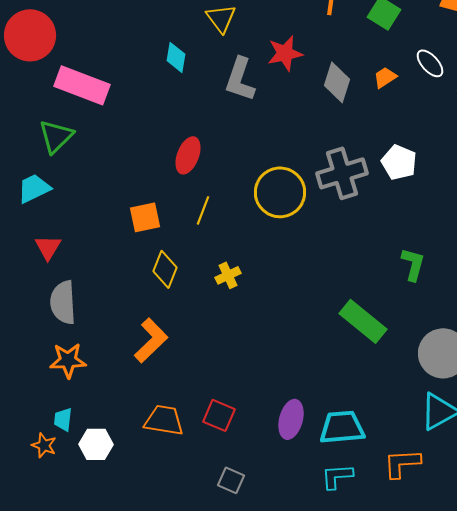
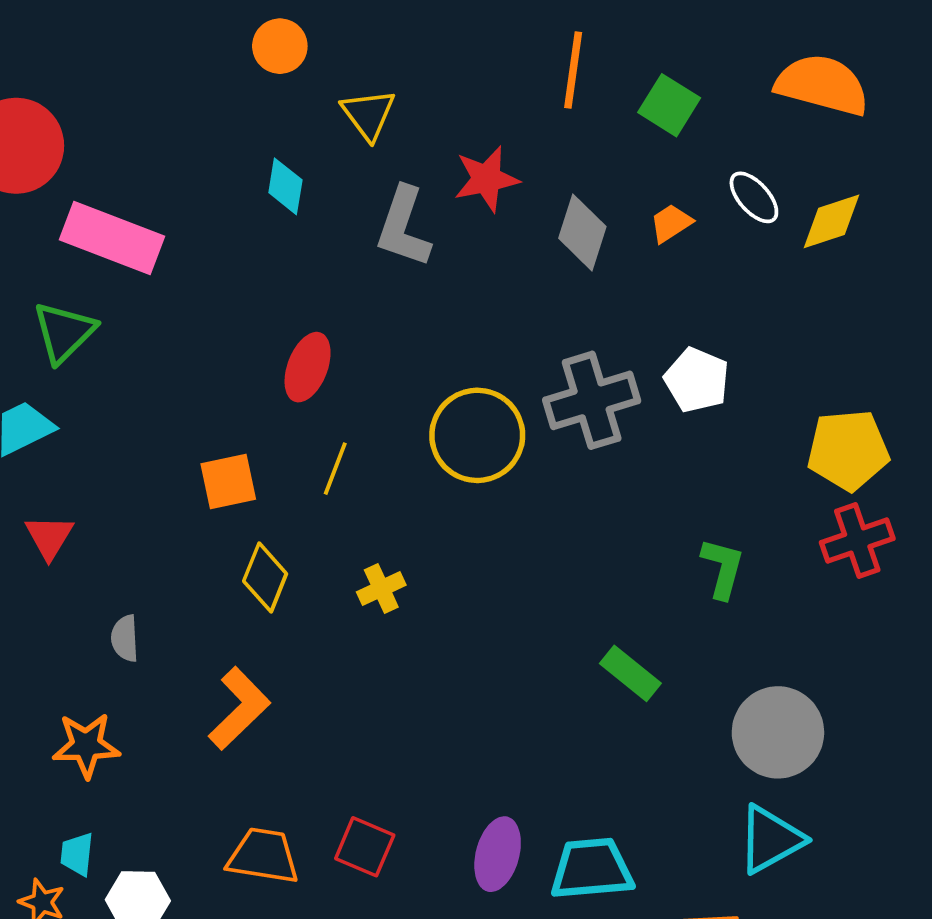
gray semicircle: (63, 302) -> (125, 638), moved, size x0.6
green rectangle: (363, 321) -> (630, 673), size x0.7

